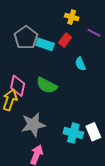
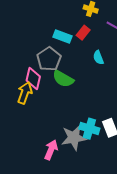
gray pentagon: (26, 38) -> (49, 59), moved
gray star: (33, 125) -> (74, 138), moved

